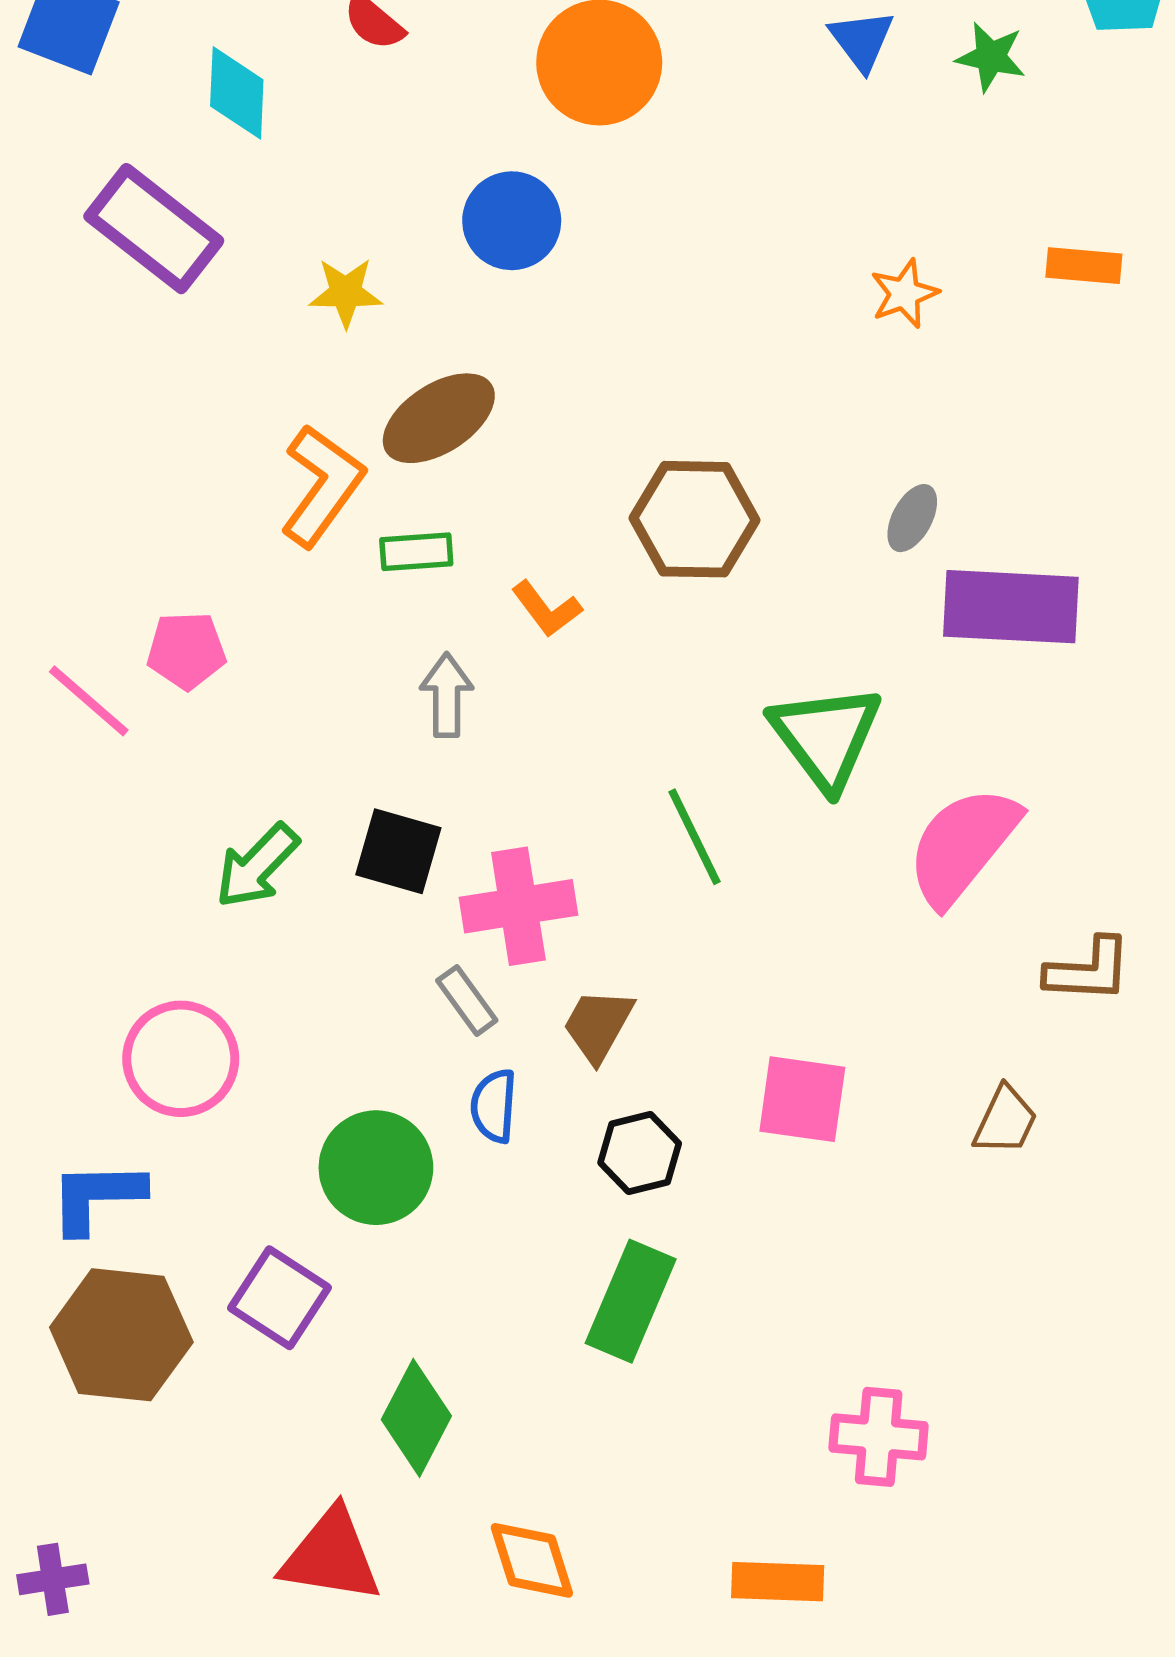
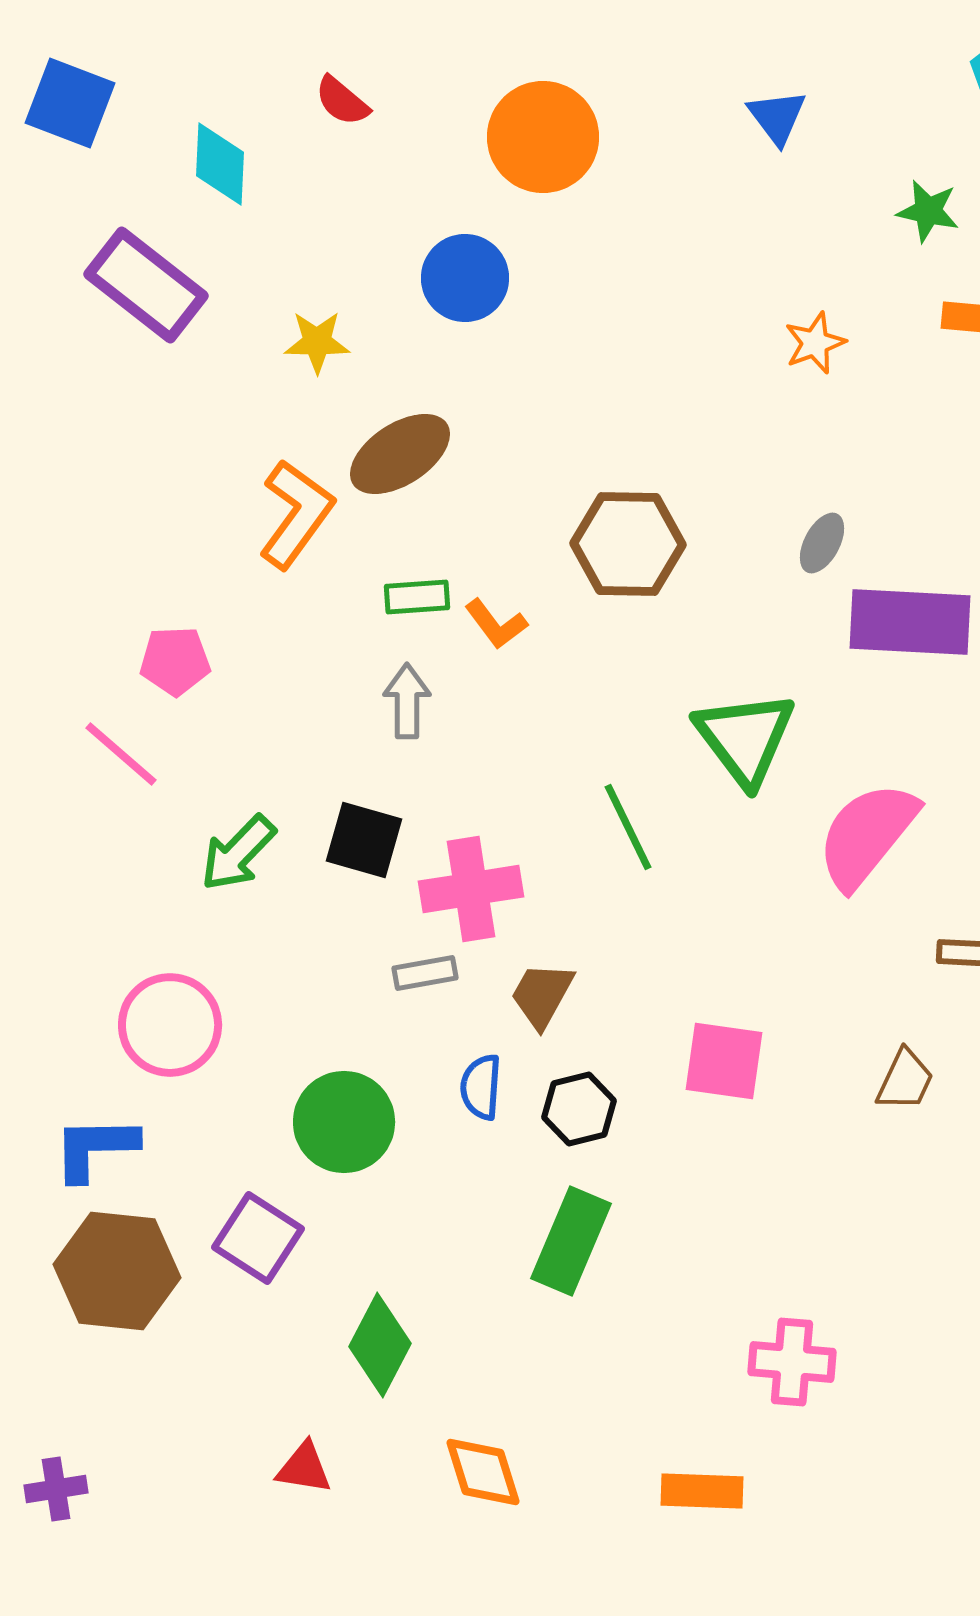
green star: (991, 57) -> (928, 211), moved
green rectangle: (416, 552) -> (417, 597), moved
pink line: (89, 701) -> (121, 754), moved
gray rectangle: (467, 1000) -> (425, 973), turned -64
blue semicircle: (494, 1106) -> (481, 1087), moved
red triangle: (331, 1556) -> (304, 1468), size x0.6

